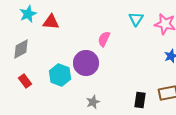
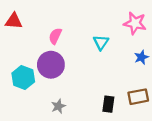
cyan triangle: (136, 19) -> (101, 42), moved
pink semicircle: (104, 39) -> (55, 36), moved

